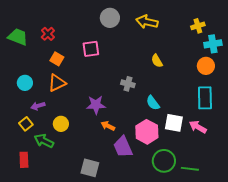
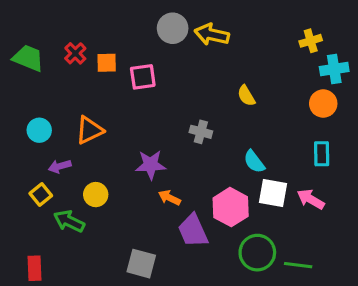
yellow arrow: (147, 22) -> (212, 35), moved
orange square: (57, 59) -> (107, 63), moved, turned -32
cyan rectangle: (205, 98) -> (322, 154), size x0.7
cyan semicircle: (153, 103) -> (254, 162), moved
red rectangle: (24, 160) -> (35, 268), moved

